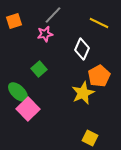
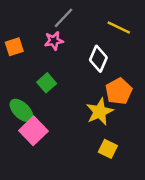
orange square: (14, 21) -> (14, 47), moved
yellow square: (90, 138) -> (108, 149), moved

